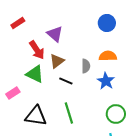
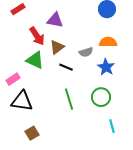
purple triangle: (55, 34) -> (55, 20), turned -30
gray semicircle: (86, 66) -> (86, 52), turned 72
green circle: (116, 114) -> (101, 97), moved
black triangle: (36, 116) -> (22, 101), moved

